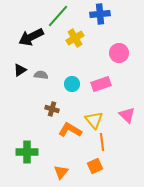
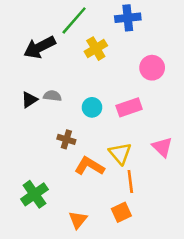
black triangle: (20, 70) -> (29, 100), moved
green cross: (27, 152) -> (34, 194), turned -35

